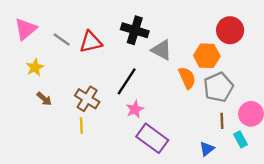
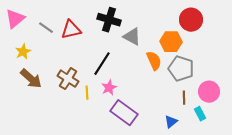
gray pentagon: (218, 87) -> (181, 69), turned -30
brown arrow: (44, 99) -> (31, 79), size x1.6
yellow line: (81, 125) -> (87, 93), moved

